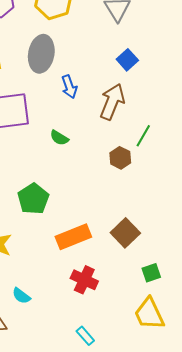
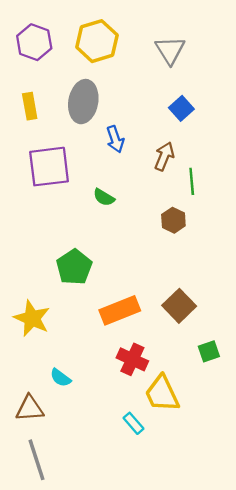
brown arrow: (112, 102) -> (164, 156), size x0.7
green line: (143, 136) -> (192, 181), moved, turned -35
yellow trapezoid: (149, 314) -> (162, 394), moved

